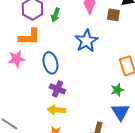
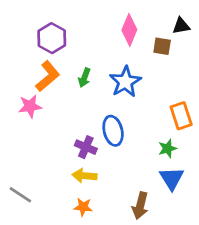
green arrow: (55, 15) -> (84, 78), moved
orange L-shape: (29, 37) -> (48, 76), turned -40
blue ellipse: (50, 63) -> (113, 131), moved

